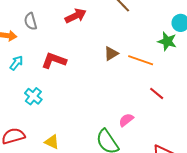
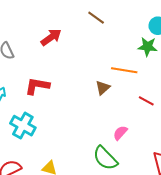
brown triangle: (111, 54) -> (103, 88), moved
cyan cross: (33, 96) -> (23, 126), size x1.4

